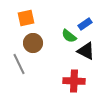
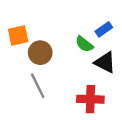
orange square: (26, 18) -> (18, 36), moved
gray line: (19, 64) -> (38, 86), moved

